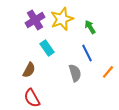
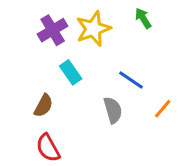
green arrow: (90, 27) -> (143, 18), moved
blue line: (87, 53) -> (131, 80), turned -30

